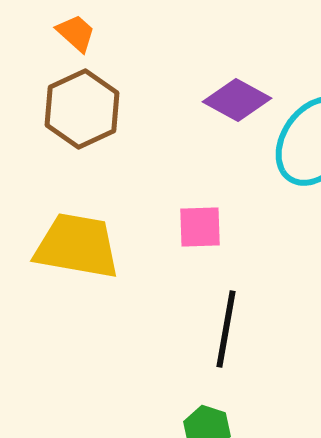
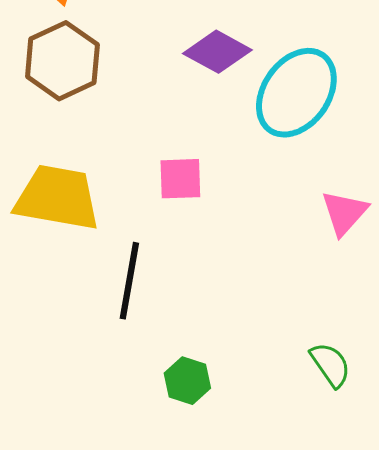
black line: (226, 329) -> (129, 281), moved

